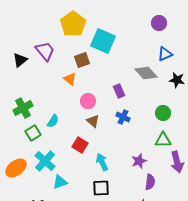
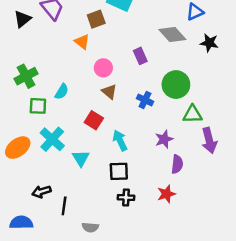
green circle: (163, 113) -> (176, 85), moved, size x1.5
blue cross: (123, 117) -> (145, 100), moved
green square: (33, 133) -> (38, 106), turned 35
cyan triangle: (60, 182) -> (81, 158), moved, turned -42

